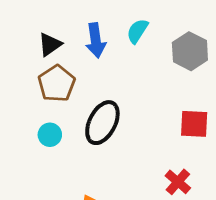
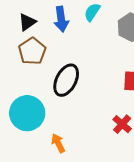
cyan circle: (50, 135) -> (27, 113), moved, size x2.0

